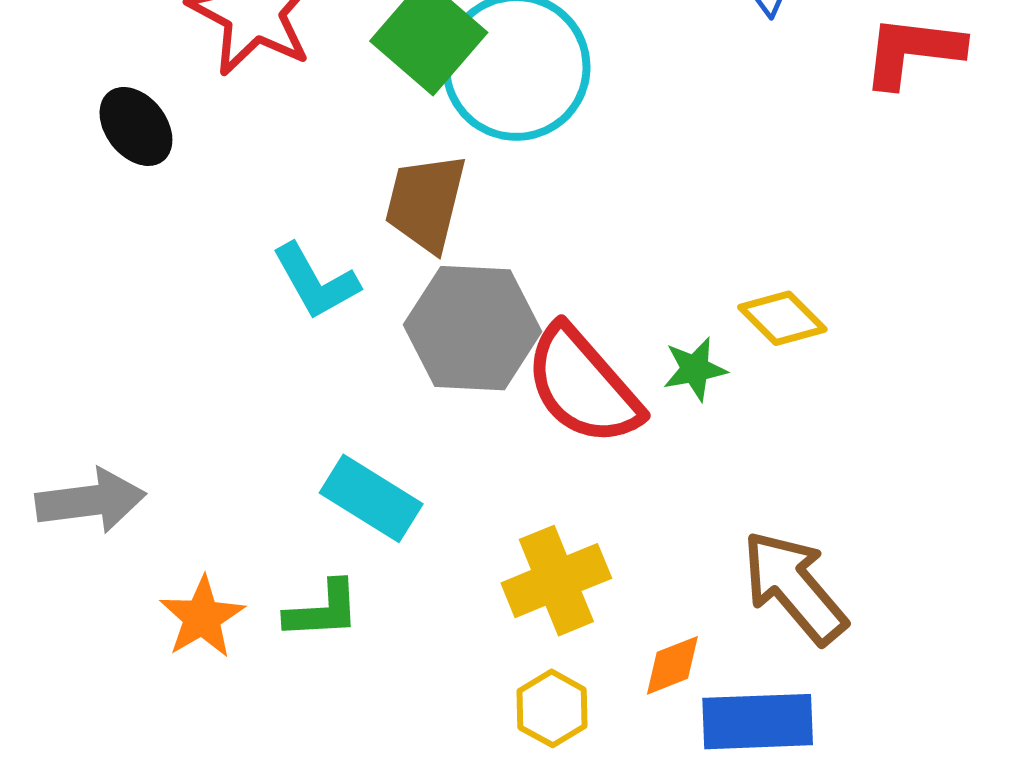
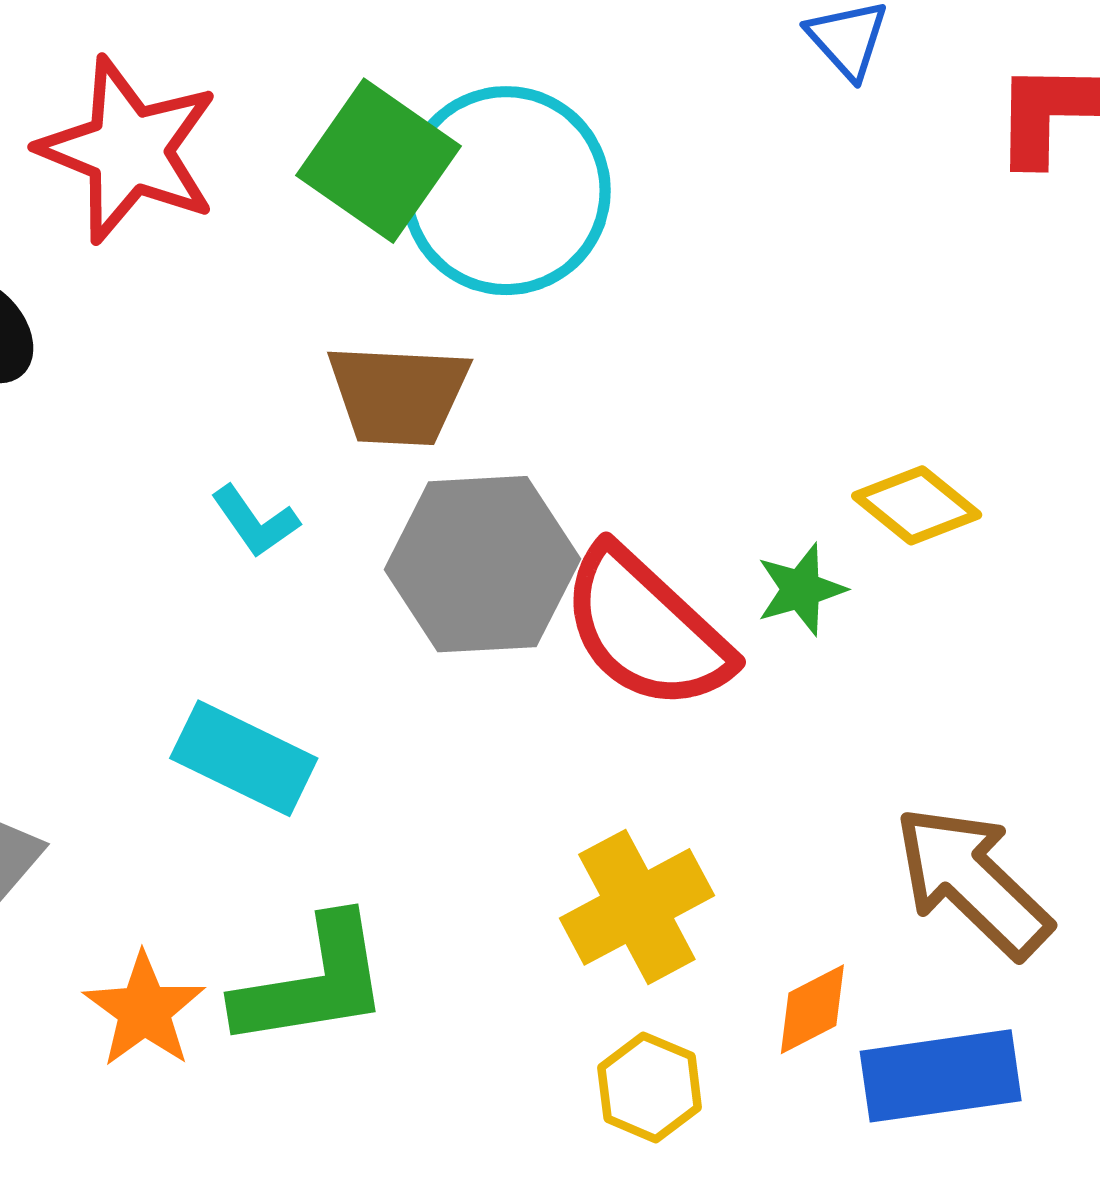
brown trapezoid: (426, 203) -> (398, 395), turned -95
cyan L-shape: (316, 281) -> (255, 521), size x0.7
cyan rectangle: (371, 498) -> (244, 758), moved
green L-shape: (323, 610) -> (313, 983), size x1.5

